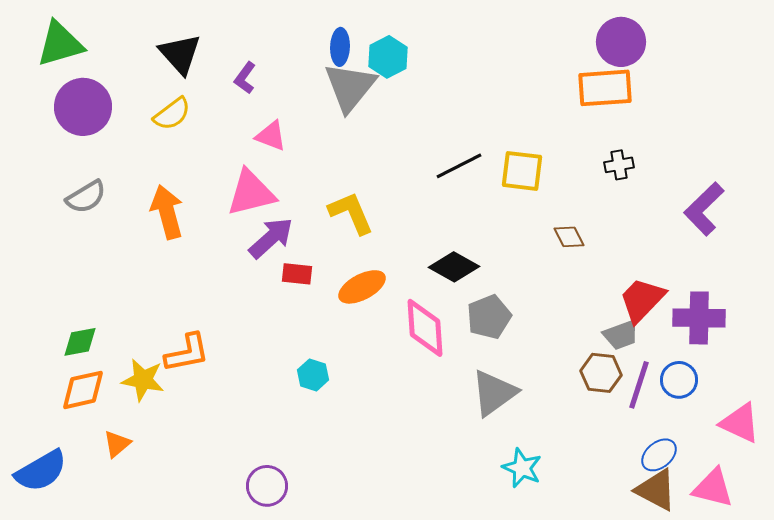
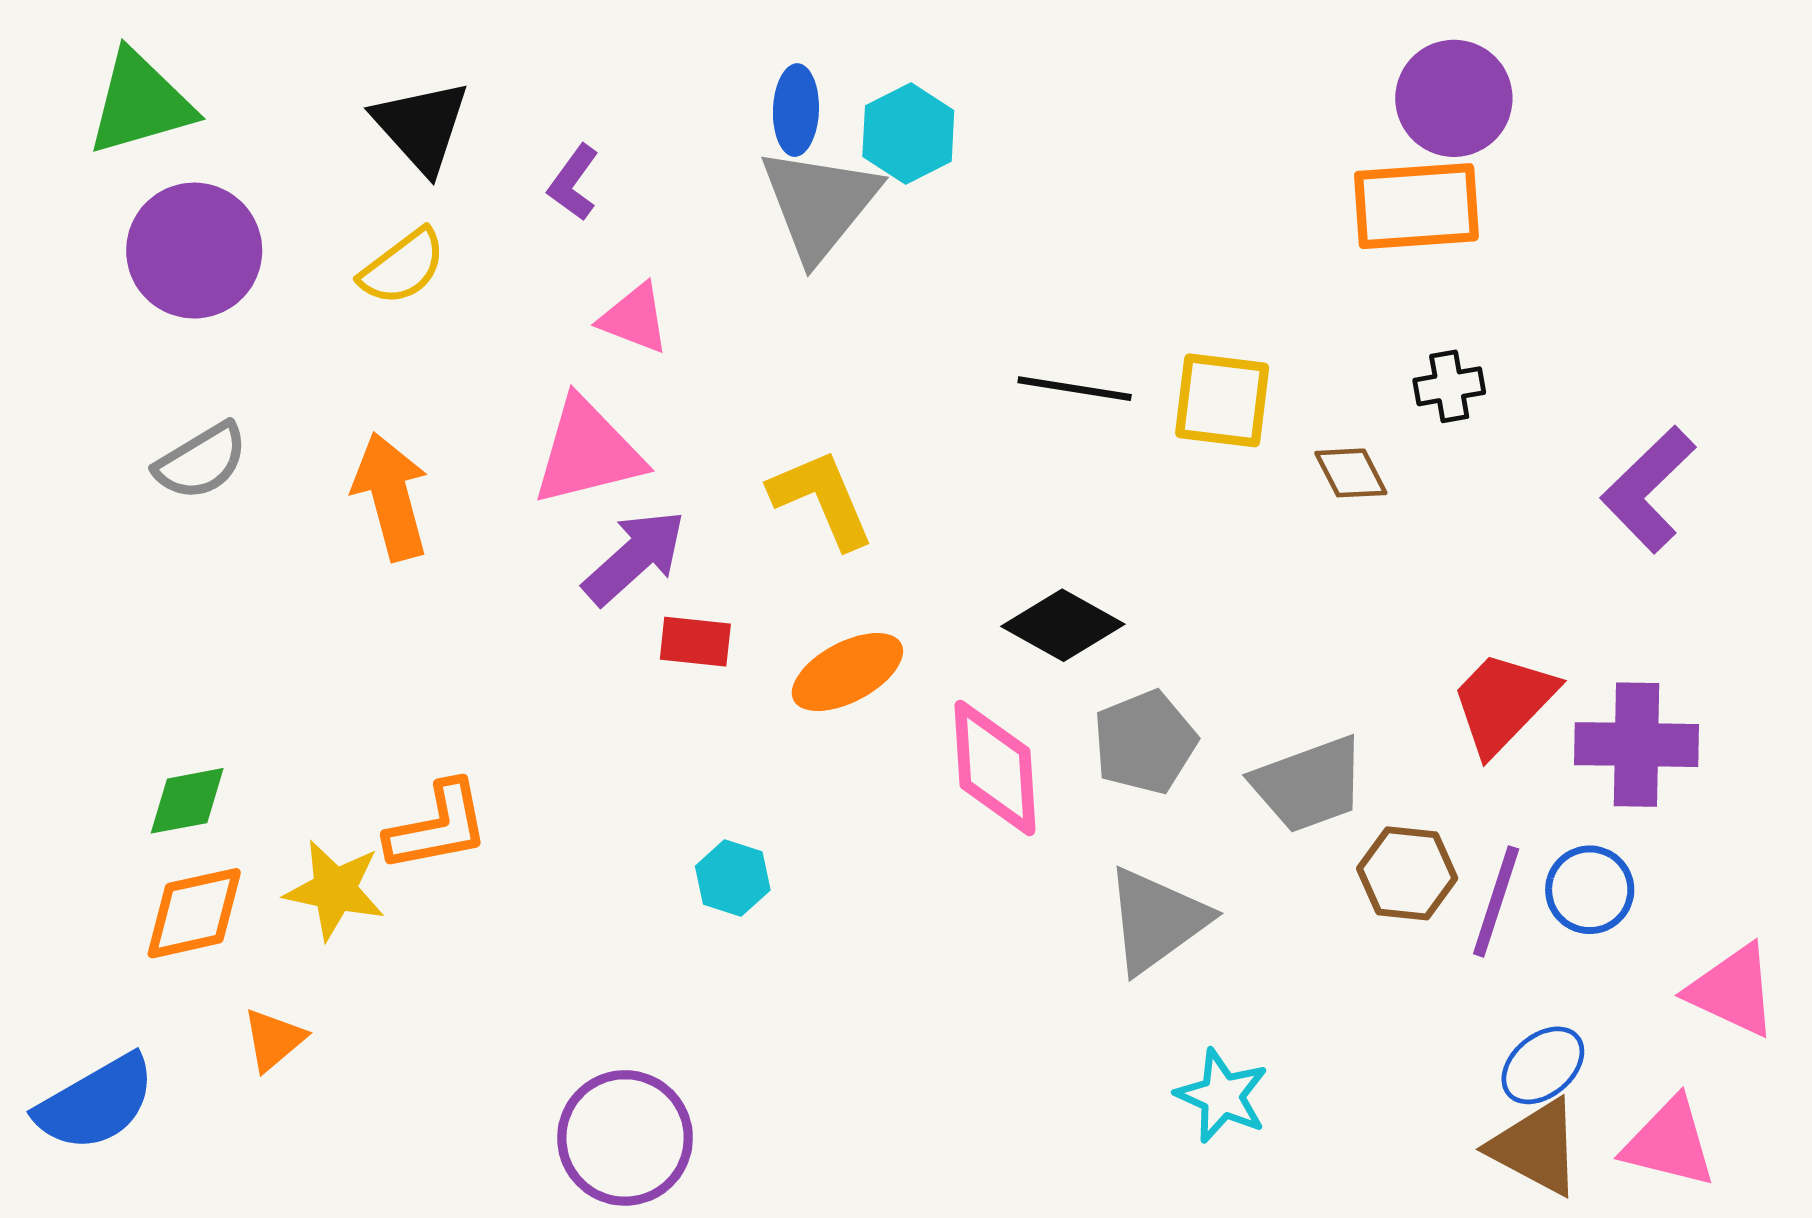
black line: (459, 166) -> (1075, 389), turned 36
brown diamond: (569, 237) -> (1351, 473), moved
gray trapezoid: (621, 335) -> (1309, 784), moved, size x1.4
purple circle: (267, 486) -> (625, 1138), size x1.4

